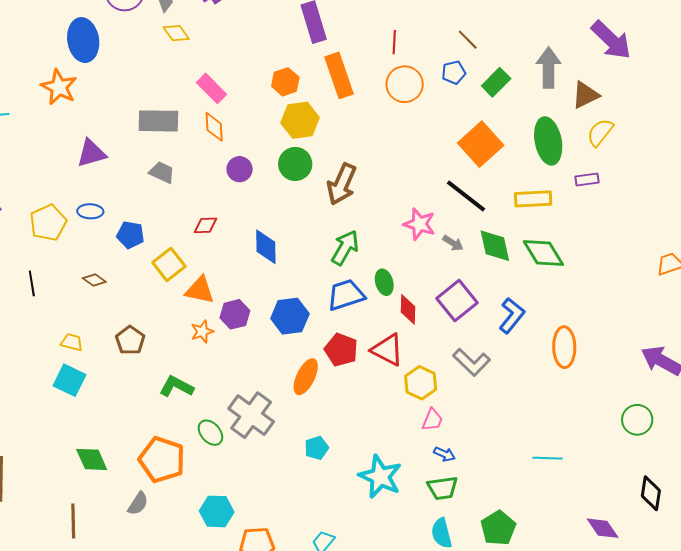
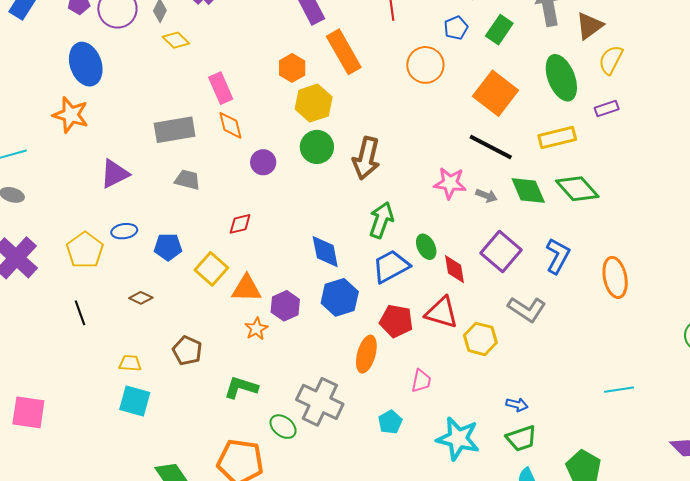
orange circle: (405, 84) -> (425, 65), moved
pink rectangle: (211, 88) -> (221, 88), turned 32
blue diamond: (266, 247) -> (325, 252), moved
pink trapezoid: (432, 420) -> (421, 381), moved

